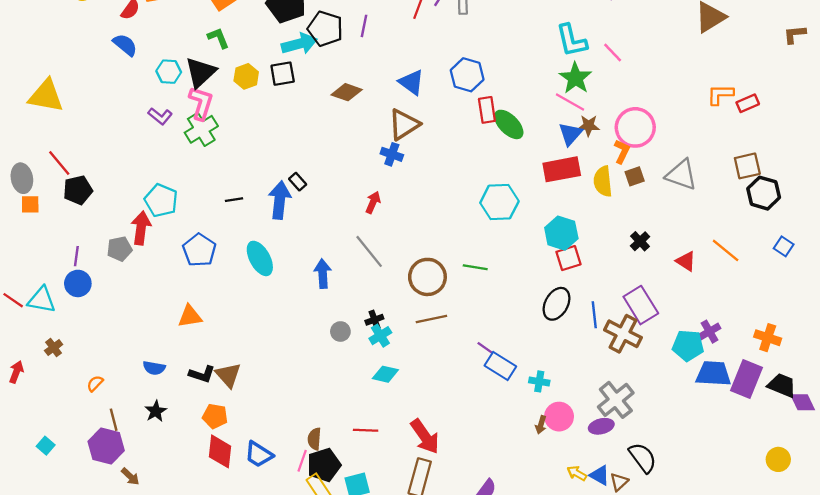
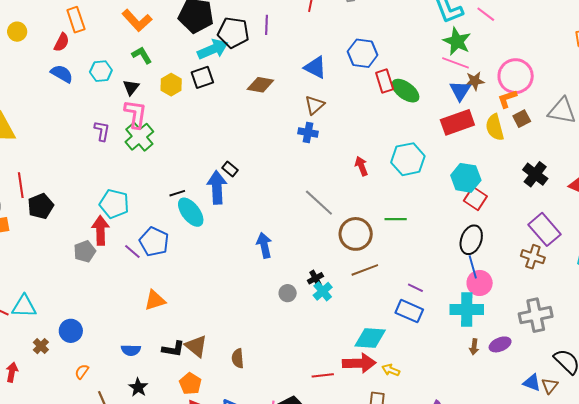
cyan hexagon: (169, 72) -> (101, 71), moved
black triangle: (201, 72) -> (131, 87), size x0.6
purple L-shape: (160, 116) -> (102, 131), turned -110
brown triangle: (404, 125) -> (315, 105), size x0.7
orange L-shape: (622, 152) -> (507, 99), turned -125
red line: (59, 163) -> (21, 185), turned 40
red arrow: (373, 202) -> (361, 166), moved, turned -36
black cross: (640, 241) -> (535, 174), size x1.4
gray line: (369, 251) -> (319, 203), moved
purple line: (76, 256) -> (132, 251), moved, turned -48
cyan ellipse: (260, 258) -> (191, 212), moved
red square: (568, 258) -> (475, 199), turned -30
blue circle: (78, 283) -> (71, 331), moved
blue line: (594, 315) -> (473, 267), moved
brown cross: (623, 334) -> (533, 257), size x0.7
blue rectangle: (500, 366) -> (409, 311), moved
cyan diamond: (385, 374) -> (370, 338), moved, size x1.4
cyan cross: (539, 381) -> (467, 309), size x1.8
gray cross: (616, 400) -> (536, 315), turned 36
orange pentagon: (215, 416) -> (190, 384), turned 30
pink circle: (559, 417) -> (480, 283), moved
purple ellipse: (601, 426) -> (500, 344), moved
red arrow: (425, 436) -> (359, 363), moved, turned -48
brown semicircle: (314, 439) -> (238, 358), moved
yellow arrow: (577, 473) -> (391, 370), moved

